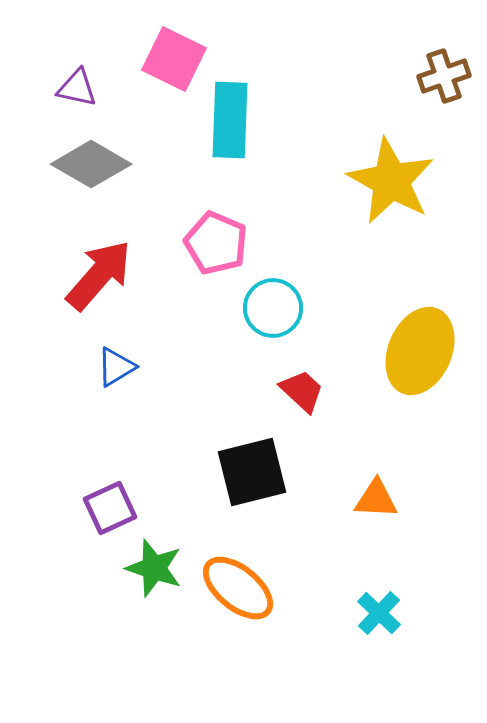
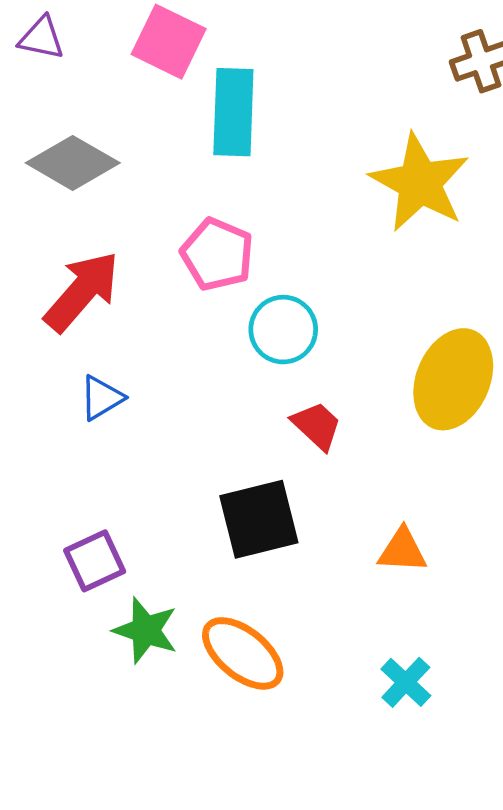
purple triangle: (77, 88) -> (41, 38), moved

